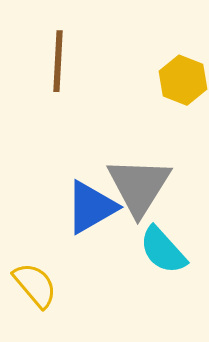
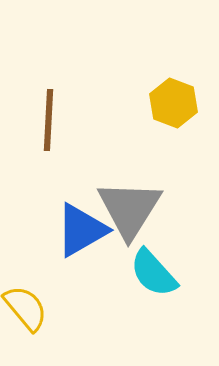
brown line: (58, 61) -> (48, 120), moved

